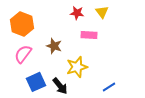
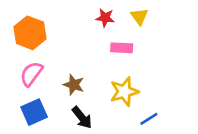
brown star: (54, 46) -> (74, 85), moved
yellow star: (77, 67) -> (124, 92), moved
blue square: (36, 82) -> (34, 112), moved

